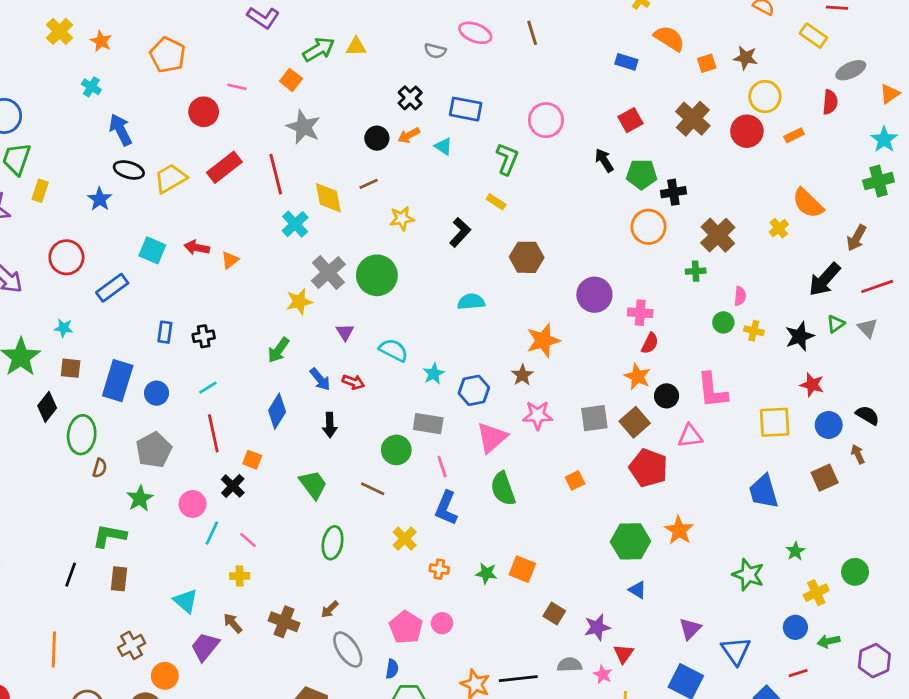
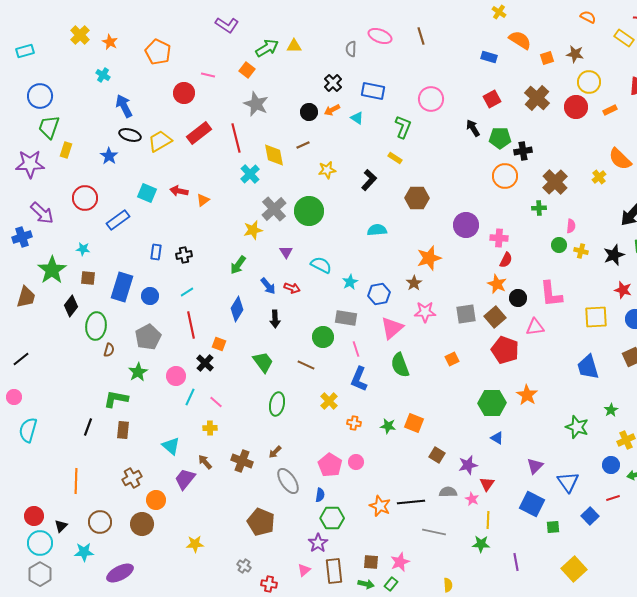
gray semicircle: (435, 51) -> (351, 49), turned 77

